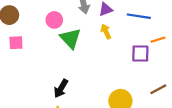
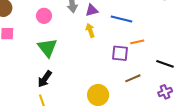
green triangle: (70, 38) -> (47, 48), moved
brown line: (158, 89) -> (133, 78), moved

